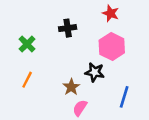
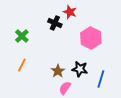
red star: (111, 13) -> (70, 12), moved
black cross: (68, 28) -> (55, 23), turned 32
black star: (95, 72) -> (80, 69), moved

